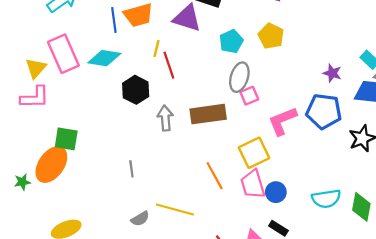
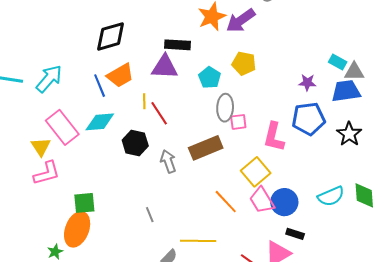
pink square: (249, 96) -> (238, 122), turned 30
pink L-shape: (282, 121) -> (274, 137), turned -40
blue circle: (276, 192) -> (284, 202), size x1.4

